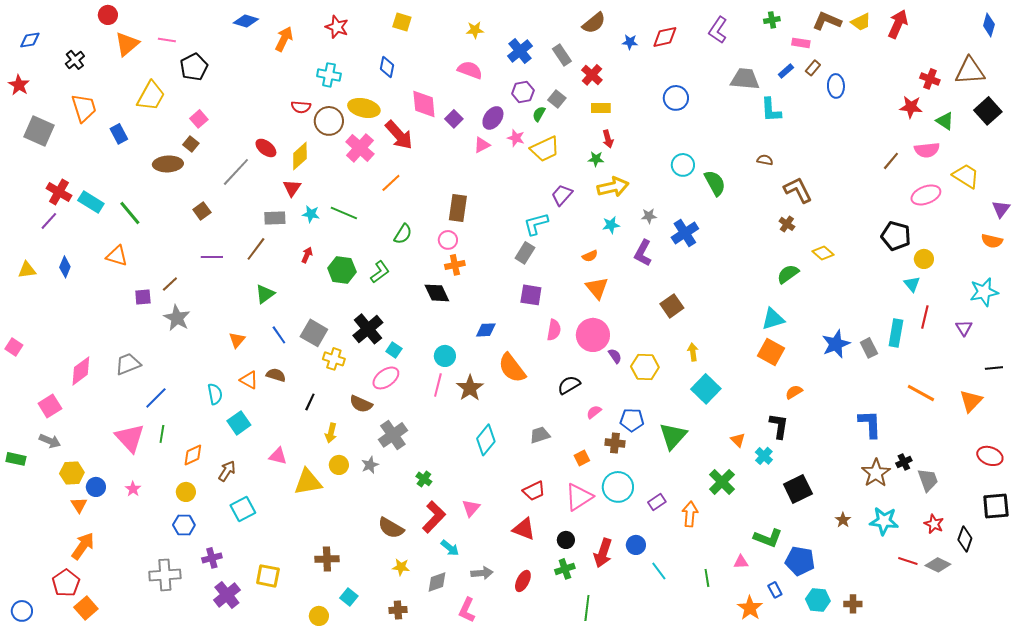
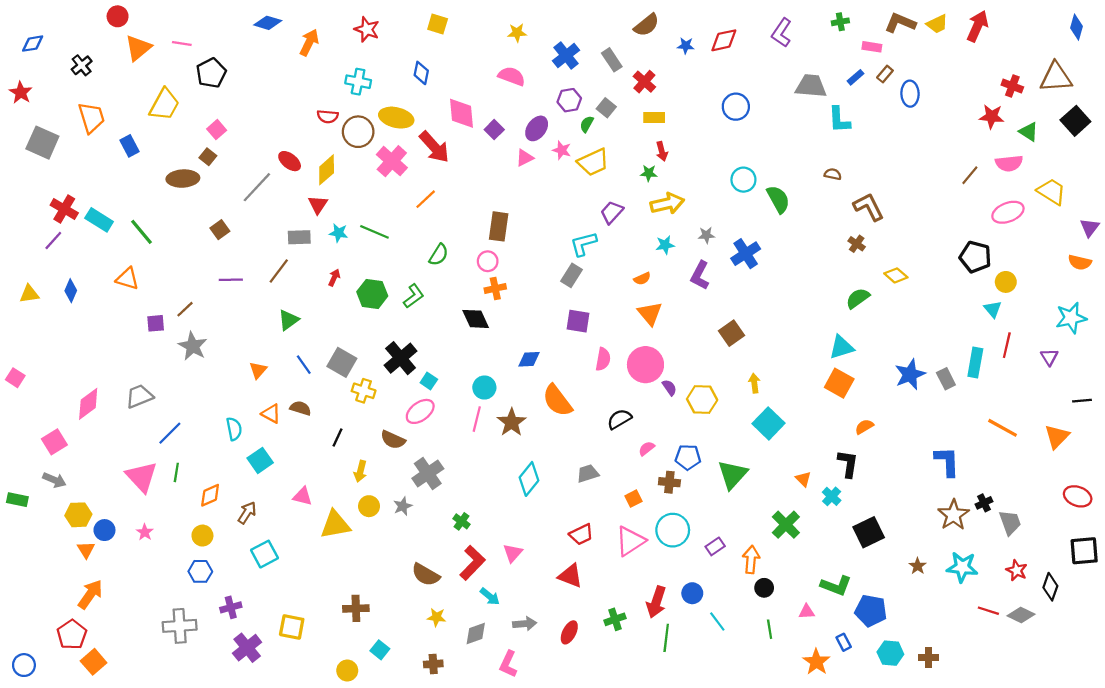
black circle: (566, 540) -> (764, 588), moved
green line: (587, 608) -> (666, 638), moved

